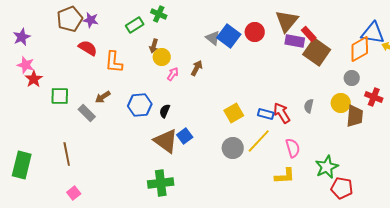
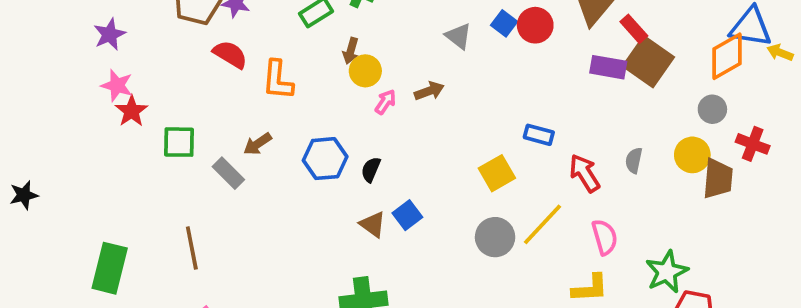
blue square: (229, 36) -> (504, 23), moved, size x0.6
purple rectangle: (295, 41) -> (608, 67), moved
brown arrow: (197, 68) -> (429, 91), turned 42
blue rectangle: (266, 114) -> (539, 135), moved
brown triangle: (166, 141) -> (373, 224), size x0.6

